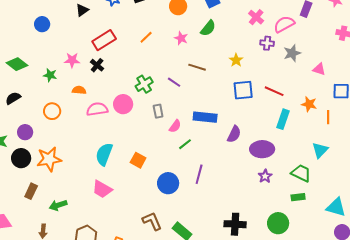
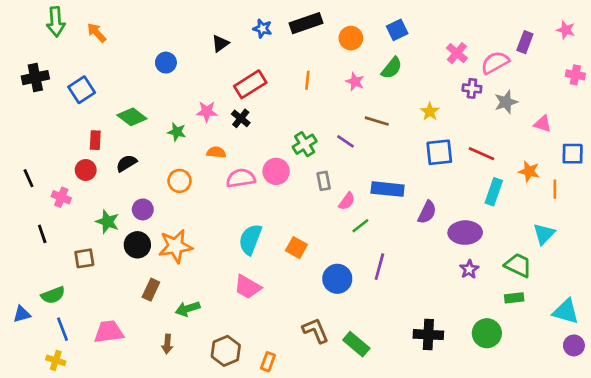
orange line: (146, 37) -> (307, 80), turned -40

